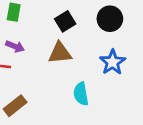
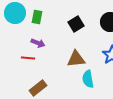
brown triangle: (60, 53) -> (76, 59), moved

